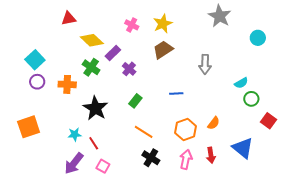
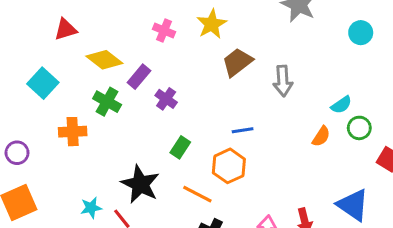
brown trapezoid: (163, 50) -> (237, 62), moved
cyan square: (35, 60) -> (43, 83), moved
purple circle: (37, 82) -> (17, 153), moved
black star: (95, 108) -> (140, 184), moved
orange semicircle: (214, 123) -> (321, 136), moved
orange hexagon: (186, 129) -> (229, 166), moved

